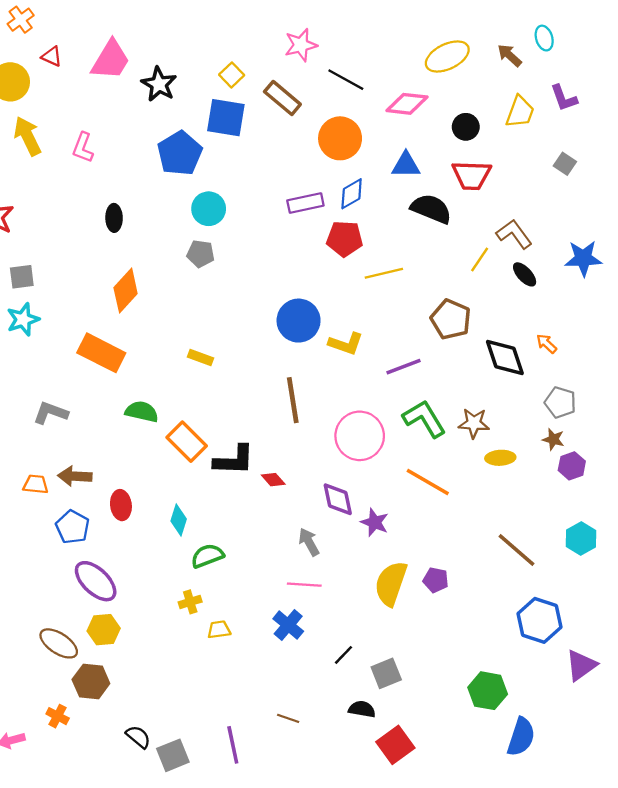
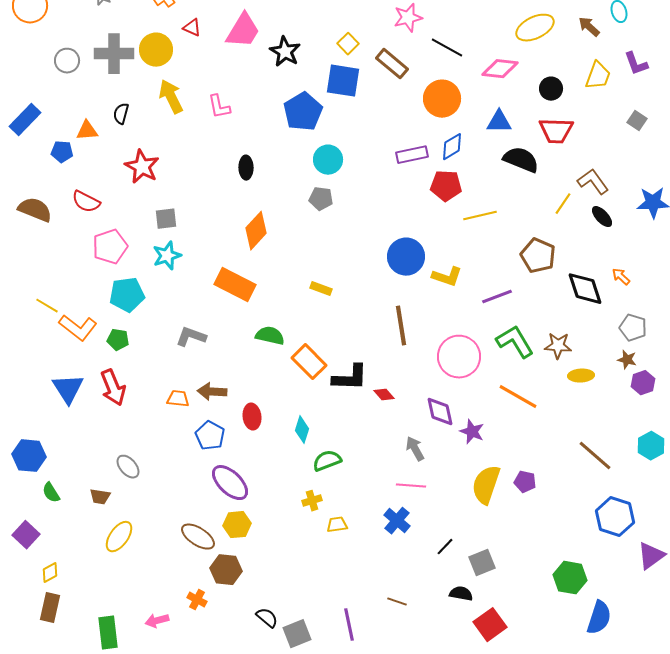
pink L-shape: (83, 148) -> (219, 107), turned -32

